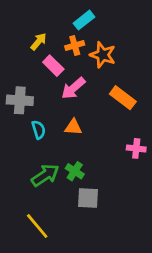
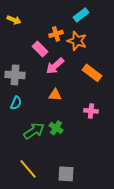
cyan rectangle: (84, 20) -> (81, 15), moved
yellow arrow: (39, 41) -> (14, 20), moved, turned 72
cyan semicircle: (39, 130) -> (16, 103), moved, turned 40
pink cross: (136, 148) -> (91, 111), moved
gray square: (88, 198) -> (66, 174), moved

